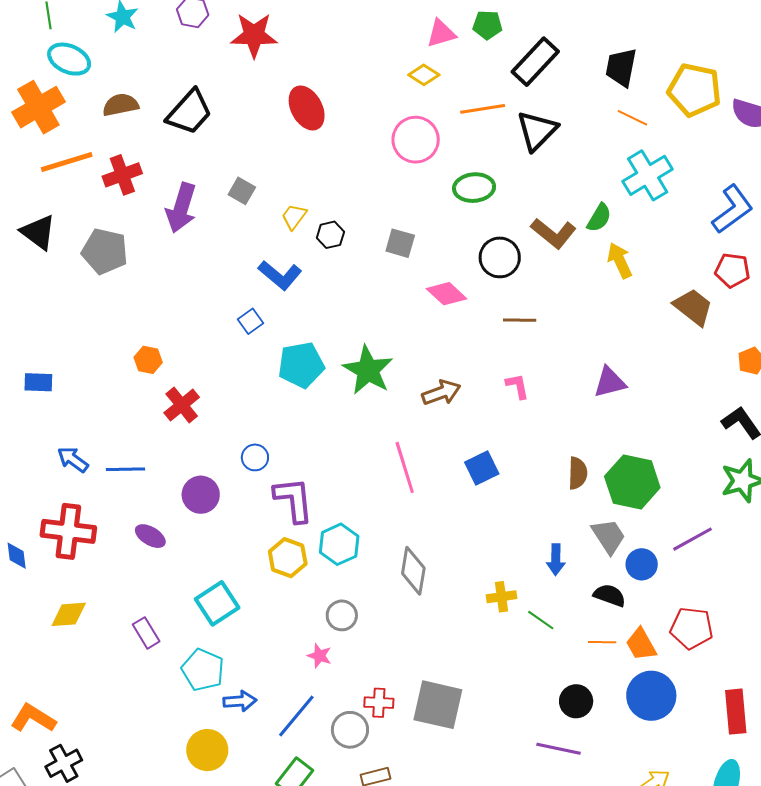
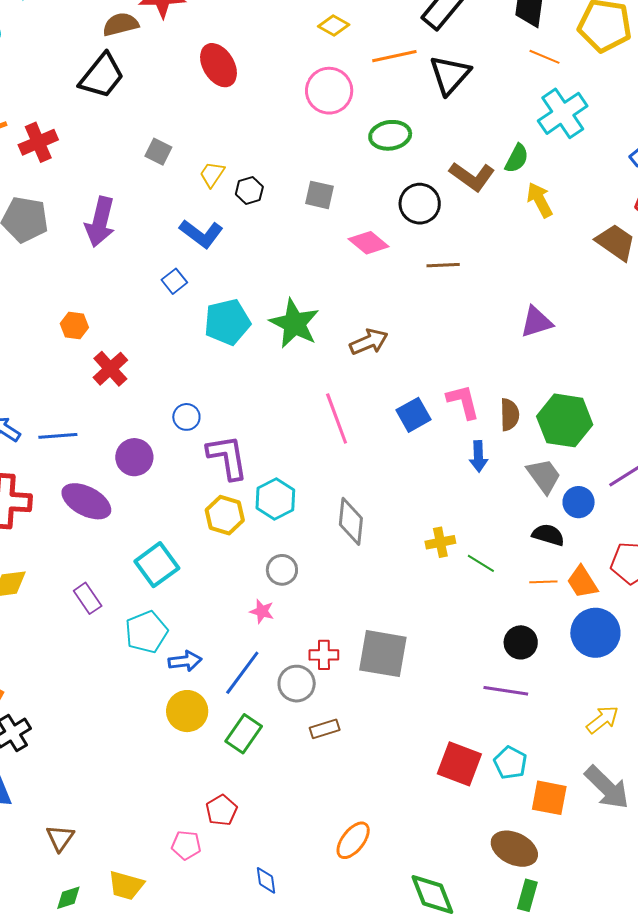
brown semicircle: (121, 105) -> (121, 24), moved
purple arrow: (181, 208) -> (100, 222), moved
pink L-shape: (517, 386) -> (463, 402), moved, size x1.4
purple ellipse: (150, 536) -> (86, 501), size x1.6
blue arrow: (556, 560) -> (478, 456), moved
cyan pentagon: (203, 670) -> (146, 632), turned 30
yellow circle: (207, 750) -> (187, 711), moved

